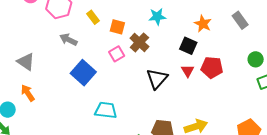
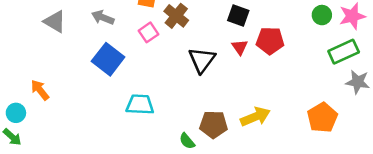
gray arrow: (68, 40) -> (103, 17), moved
green circle: (256, 59) -> (322, 15), moved
gray triangle: (26, 62) -> (55, 21), moved

